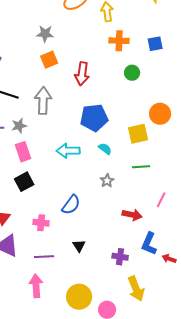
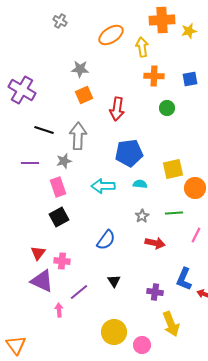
orange circle: (160, 114) -> (195, 188), moved
gray star: (19, 126) -> (64, 161), moved
cyan semicircle: (105, 149) -> (140, 184), turned -32
green line: (141, 167) -> (174, 213), moved
red arrow: (132, 215) -> (155, 243), moved
pink cross: (41, 223) -> (62, 261), moved
purple line: (44, 257) -> (79, 292), turned -36
pink arrow: (36, 286) -> (59, 310), moved, size x0.6

